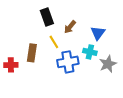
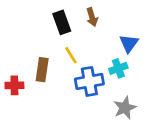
brown arrow: (70, 27) -> (92, 17), moved, turned -56
cyan cross: (90, 52) -> (118, 68), turned -32
gray star: (108, 64) -> (125, 108), moved

